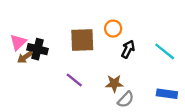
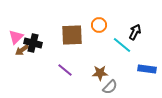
black arrow: (128, 49) -> (135, 32), moved
cyan line: (165, 51) -> (122, 45), moved
blue rectangle: (167, 94) -> (147, 69), moved

